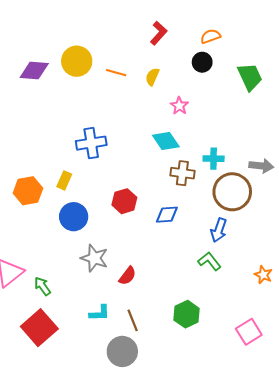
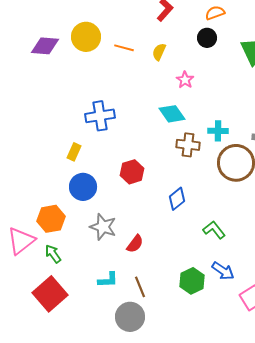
orange hexagon: (28, 191) -> (51, 219), moved
blue diamond: (167, 215) -> (177, 199), moved, turned -35
blue arrow: (219, 230) -> (223, 271), moved, turned -75

